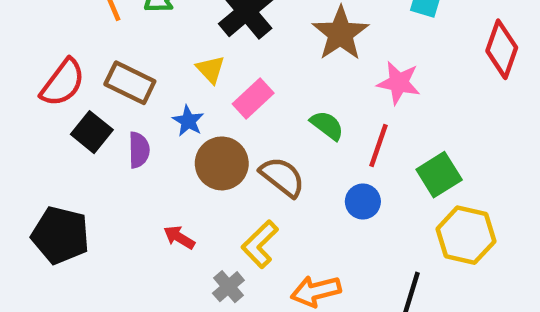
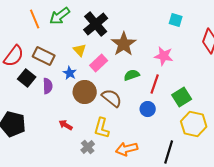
brown star: (340, 34) -> (124, 44), moved
green semicircle: (327, 125) -> (132, 75), turned -56
yellow L-shape: (260, 244) -> (102, 128), turned -30

